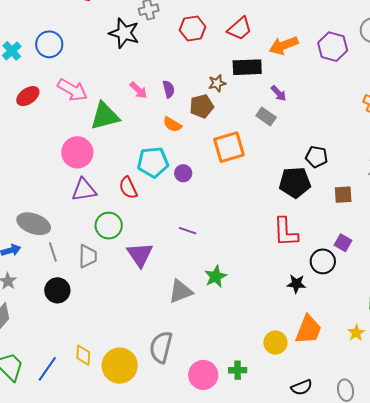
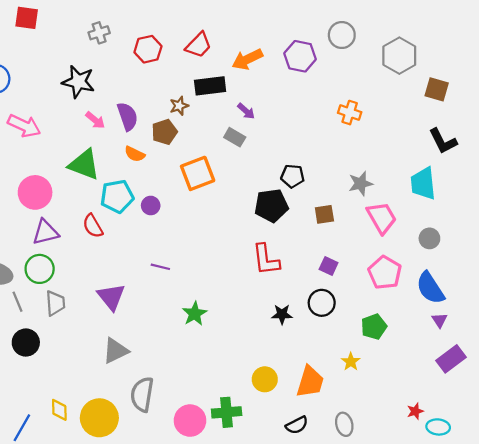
black star: (124, 33) -> (78, 82), moved
purple semicircle: (169, 89) -> (128, 116), size x1.5
green triangle: (105, 116) -> (84, 165), moved, turned 40
green circle: (109, 226) -> (40, 269), moved
black circle: (323, 261) -> (322, 303), moved
gray triangle: (181, 291) -> (115, 351), moved
orange trapezoid: (308, 330) -> (310, 382), moved
green cross: (238, 370) -> (227, 412), size x1.5

